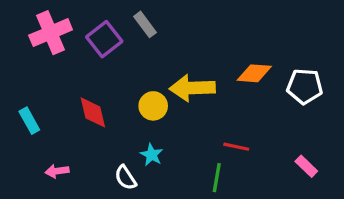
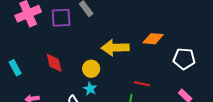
purple square: (104, 39) -> (61, 18), turned 35
white pentagon: (305, 86) -> (184, 59), moved
yellow circle: (153, 106) -> (91, 69), moved

